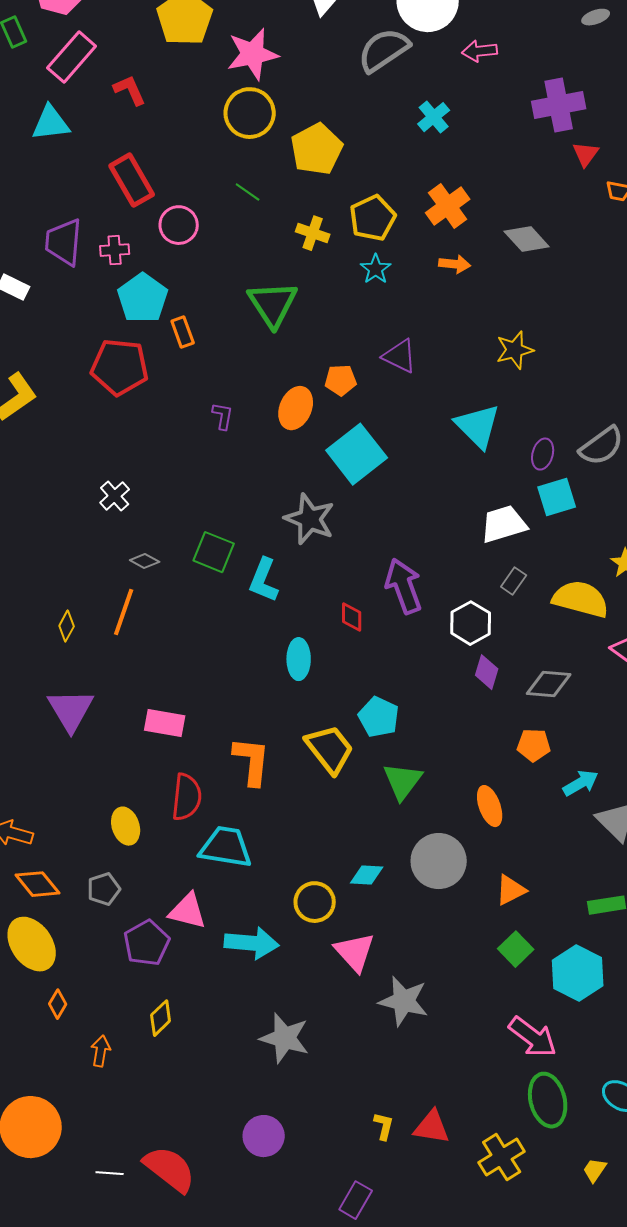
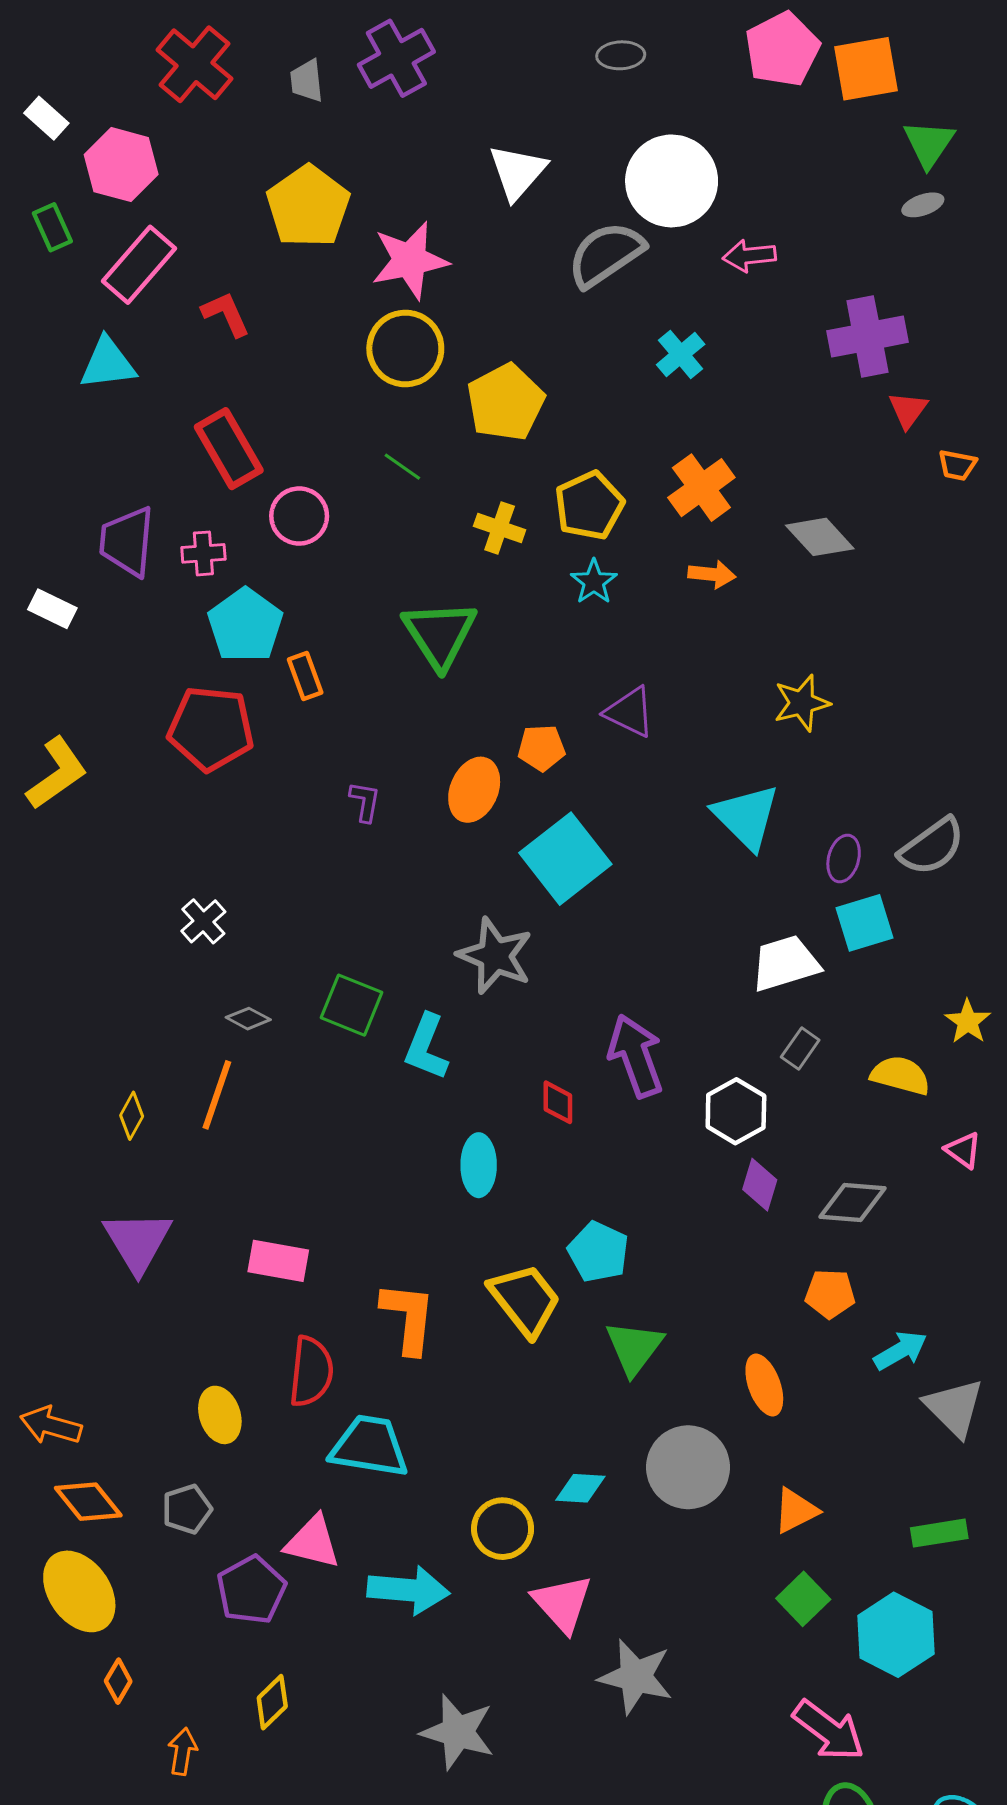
yellow semicircle: (581, 599) -> (900, 1075), size x0.7

